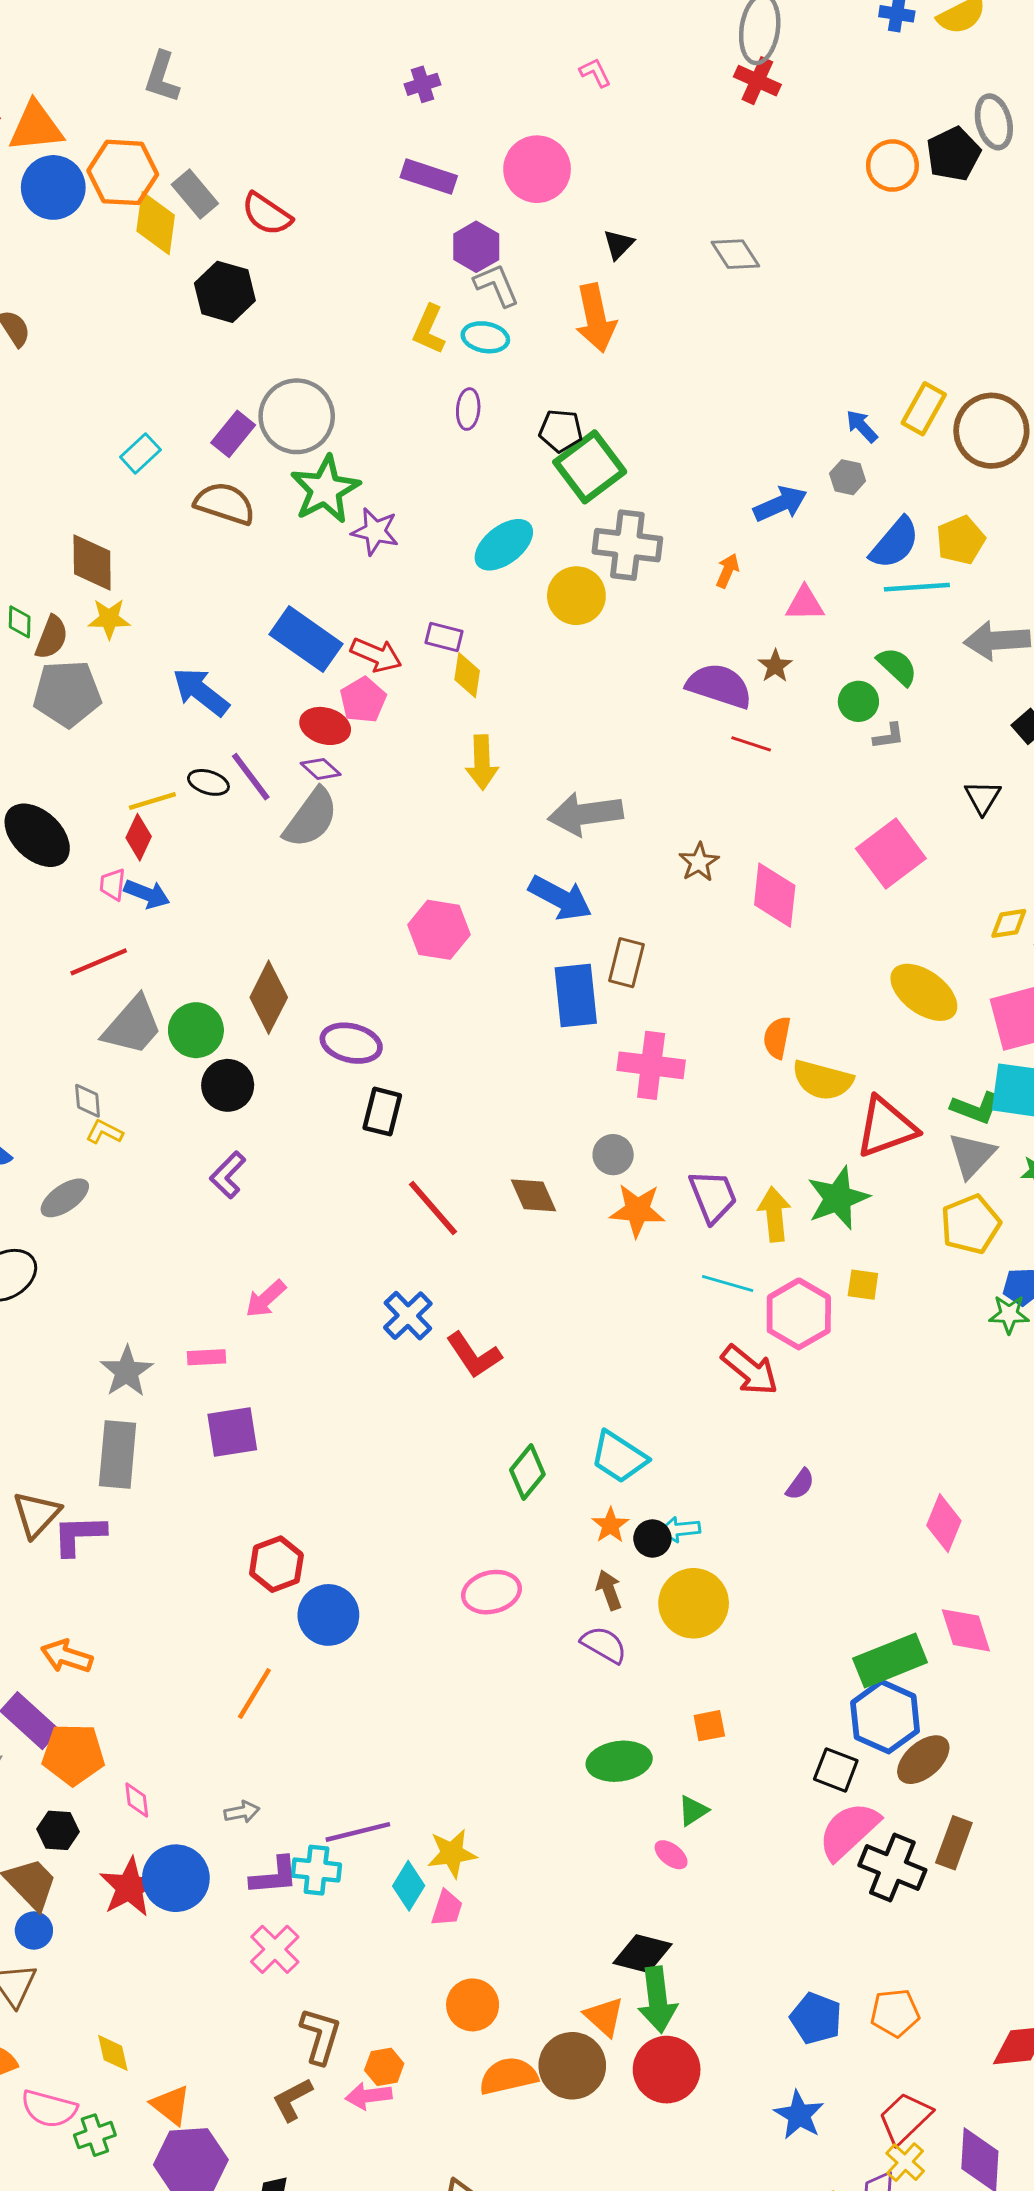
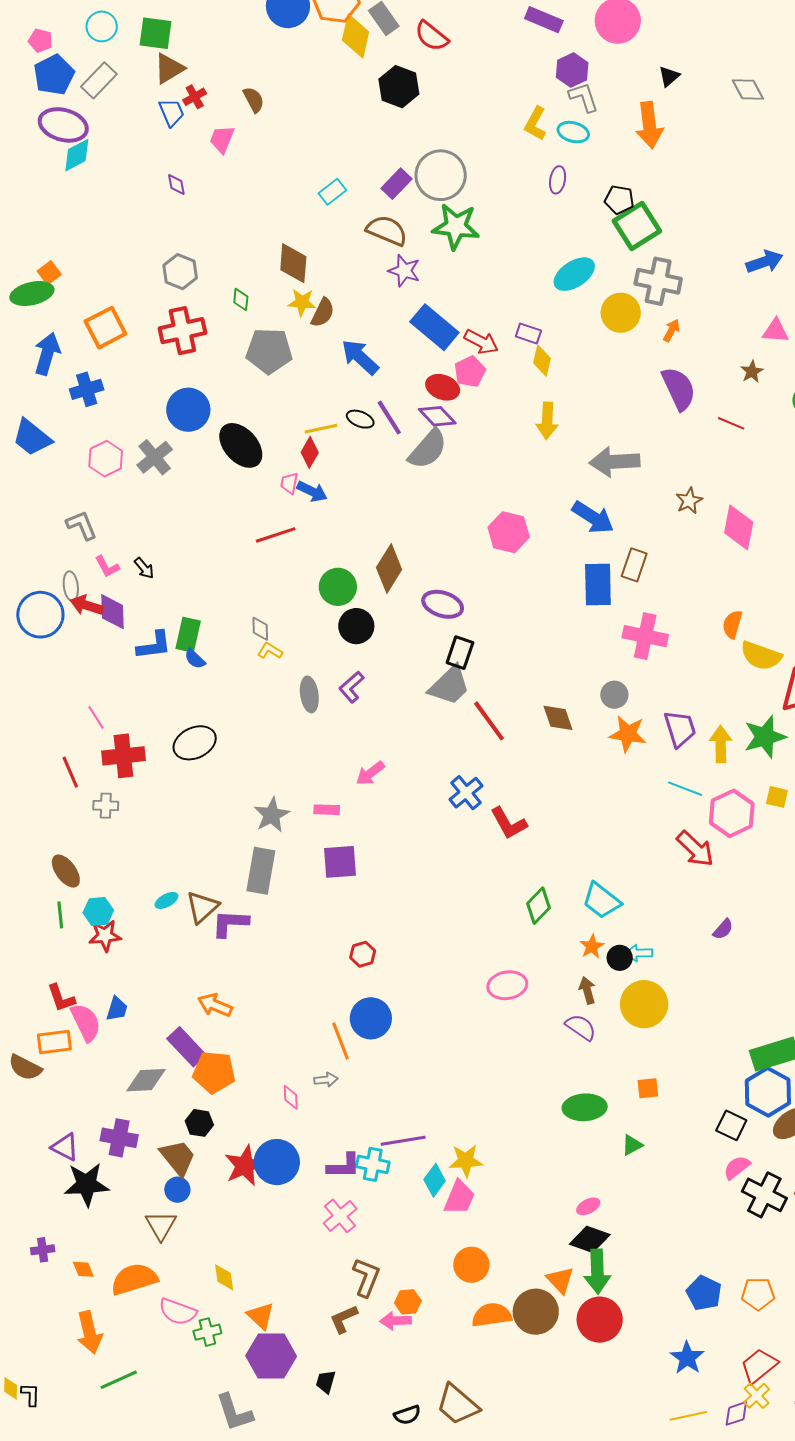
green star: (325, 489) -> (456, 226), turned 30
purple star: (375, 531) -> (404, 271), moved
orange arrow: (728, 571) -> (671, 330), moved
brown semicircle: (52, 637) -> (323, 313), moved
purple semicircle: (719, 686) -> (679, 389), moved, turned 42
purple diamond: (321, 769) -> (437, 416), size x1.4
gray trapezoid: (132, 1026) -> (449, 685), moved
gray ellipse: (65, 1198) -> (309, 694), moved, turned -68
red hexagon: (276, 1564) -> (363, 954), size x0.7
blue circle: (328, 1615) -> (371, 1018), moved
orange line: (254, 1694) -> (341, 1041), turned -57
pink diamond: (137, 1800) -> (291, 1097), moved
gray arrow: (242, 1812) -> (326, 1080), moved
pink semicircle: (849, 1831) -> (737, 1167), size x0.6
pink ellipse: (671, 1855) -> (588, 1206), moved, turned -70
pink trapezoid: (447, 1908) -> (459, 1198), size x1.4

